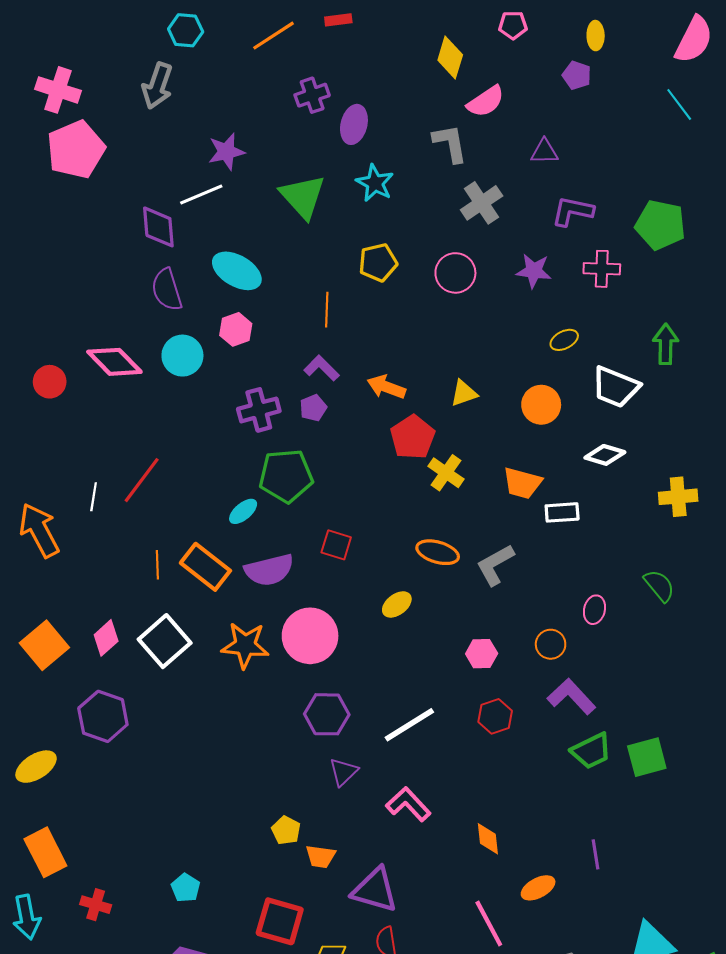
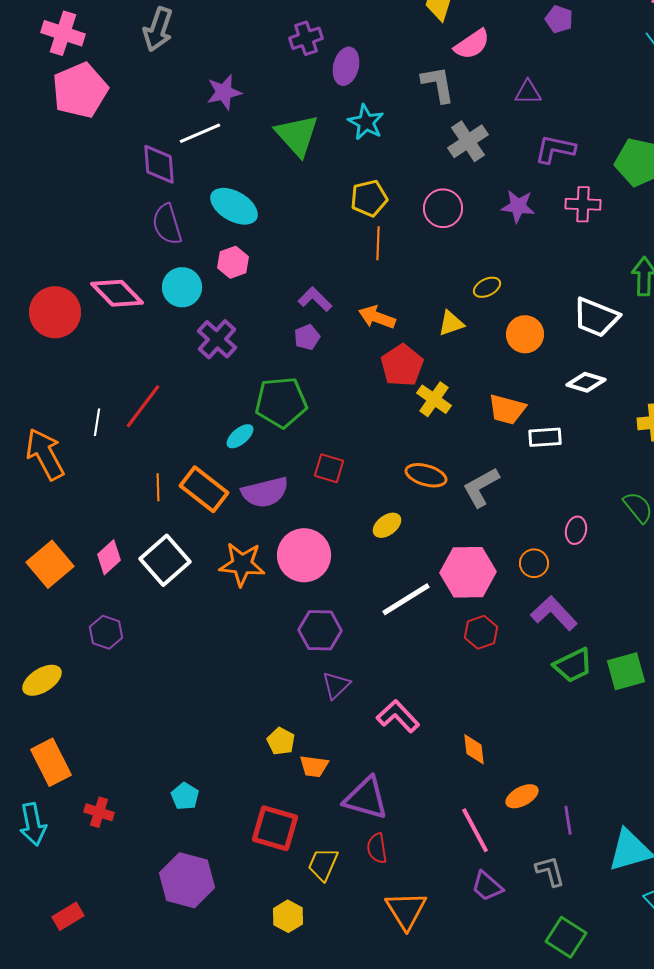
orange line: (327, 310) -> (378, 243), moved
yellow ellipse: (564, 340) -> (487, 287), moved
red circle: (50, 382) -> (55, 312), size x1.6
purple cross: (259, 410) -> (217, 339), moved, turned -33
pink hexagon: (482, 654) -> (468, 572), size x1.8
purple hexagon: (103, 716) -> (106, 632), size x0.7
white line: (409, 725) -> (406, 599), moved
purple line: (596, 854) -> (568, 820), moved

